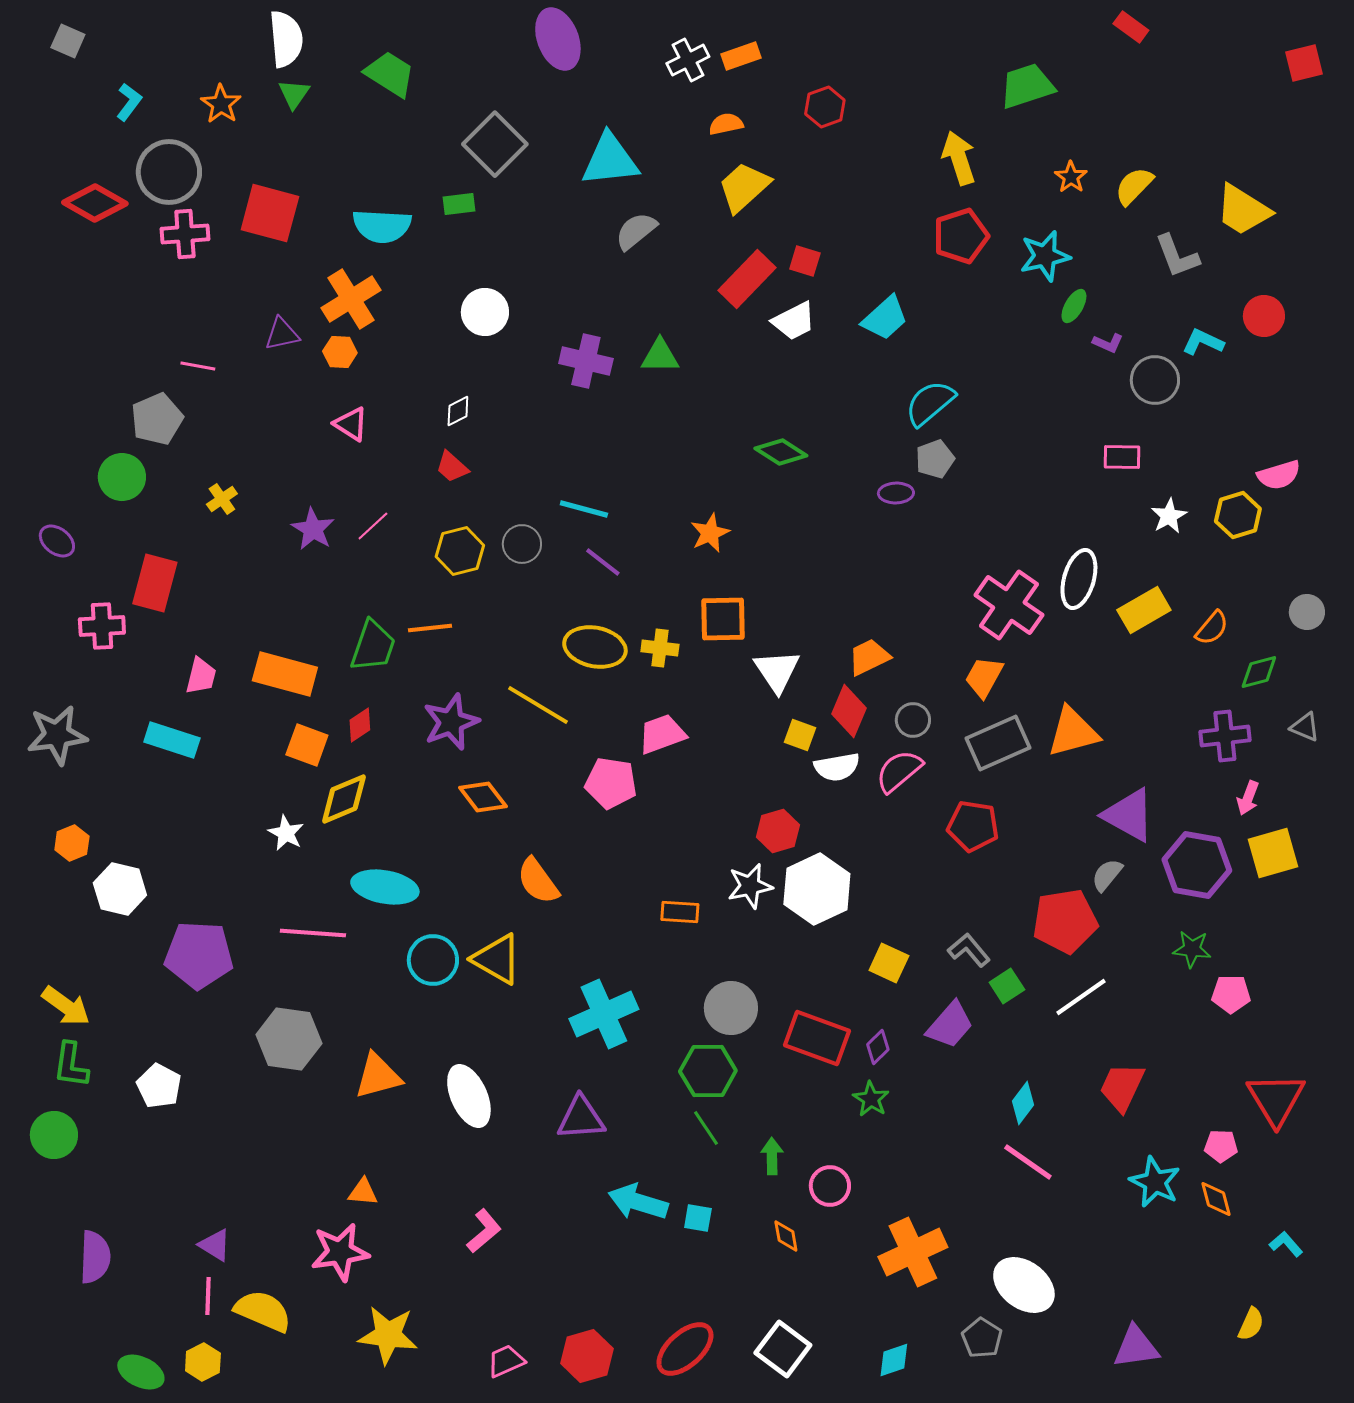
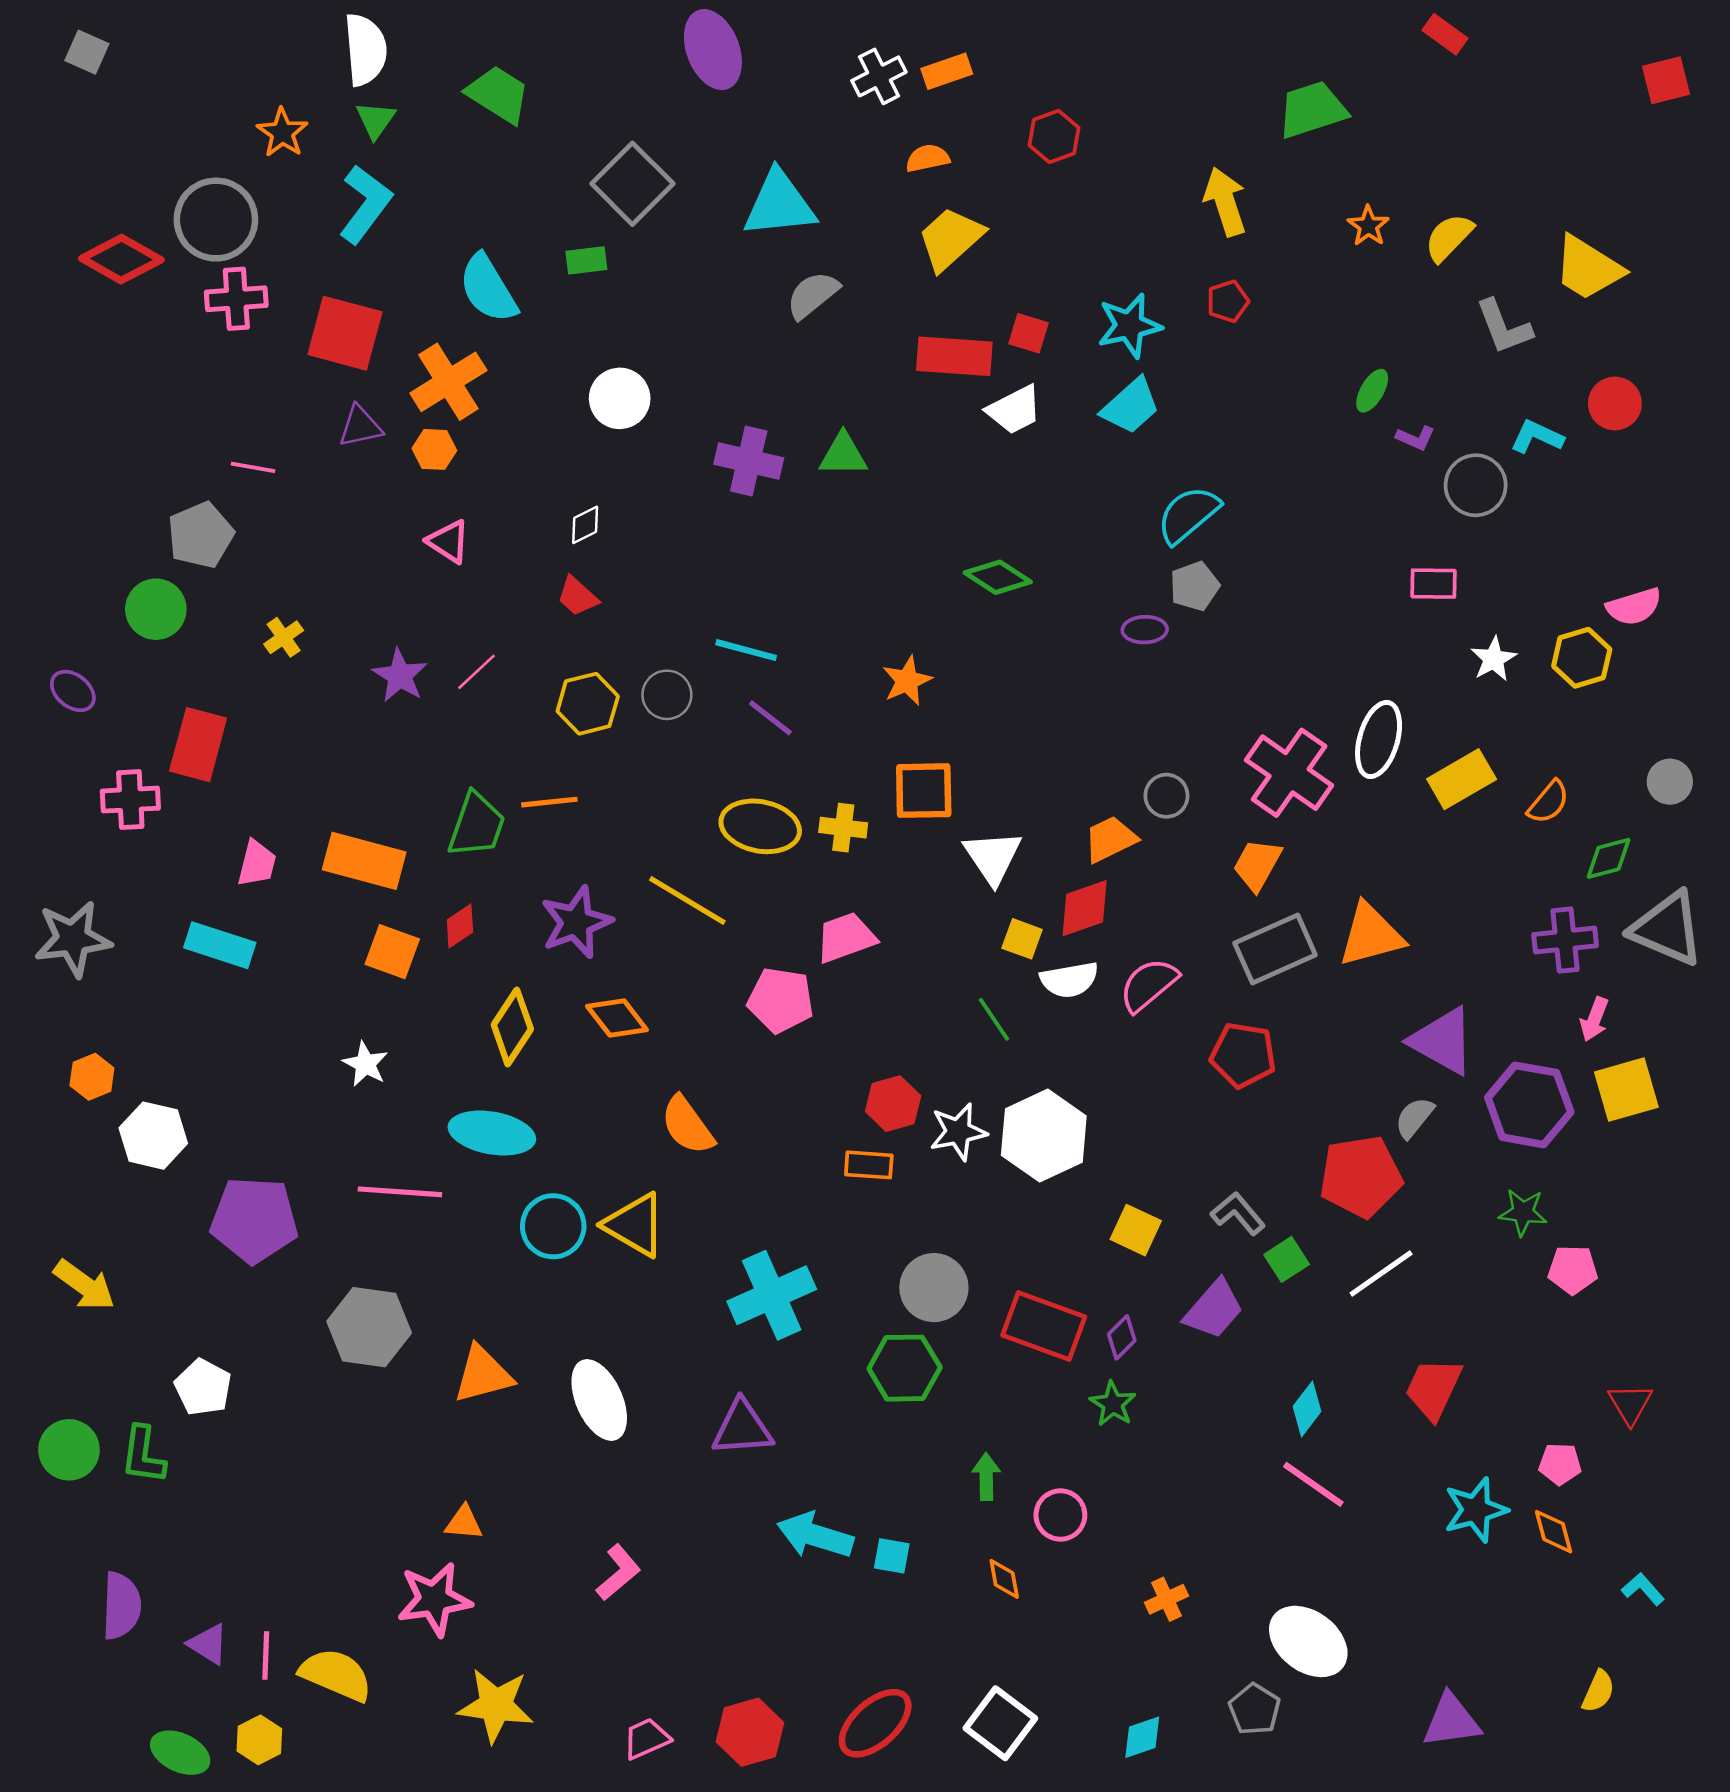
cyan L-shape: (129, 102) -> (365, 204), moved, size x1.6
red square: (270, 213) -> (345, 333), moved
cyan semicircle: (382, 226) -> (488, 289), turned 56
red pentagon: (961, 236) -> (1228, 301), size x0.6
cyan star: (1045, 256) -> (1129, 326), moved
red rectangle: (747, 279) -> (954, 356), turned 50
red diamond: (849, 711) -> (1085, 908), turned 48
gray circle: (913, 720) -> (1166, 796), moved
gray triangle: (1305, 727) -> (1667, 929), size x2.0
yellow diamond: (344, 799) -> (512, 1027), moved, turned -34
red hexagon: (778, 831) -> (893, 1104), moved
green L-shape: (71, 1065) -> (143, 1455), moved
red triangle: (1276, 1099) -> (1630, 1404), size x0.6
green line: (706, 1128) -> (994, 1019), moved
cyan star: (1155, 1182) -> (1476, 1510), turned 30
purple triangle: (215, 1245) -> (208, 1644), moved
orange cross: (913, 1252) -> (1166, 1599), size x0.5

